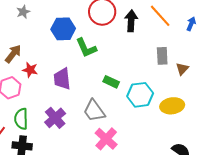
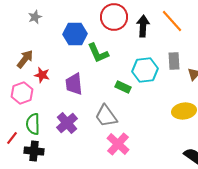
cyan hexagon: (140, 95) -> (145, 70), moved

